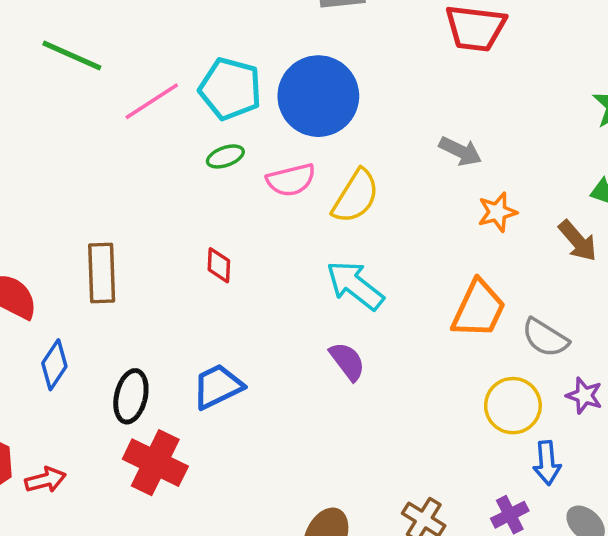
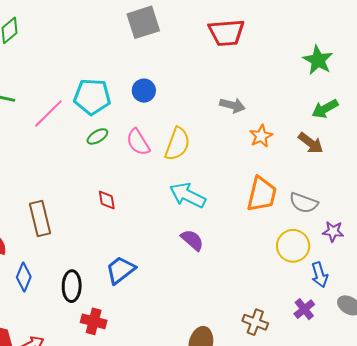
blue circle: (318, 96) -> (144, 91), size x0.5
pink semicircle: (291, 180) -> (138, 142), turned 84
red cross: (155, 463) -> (94, 321), size x0.7

